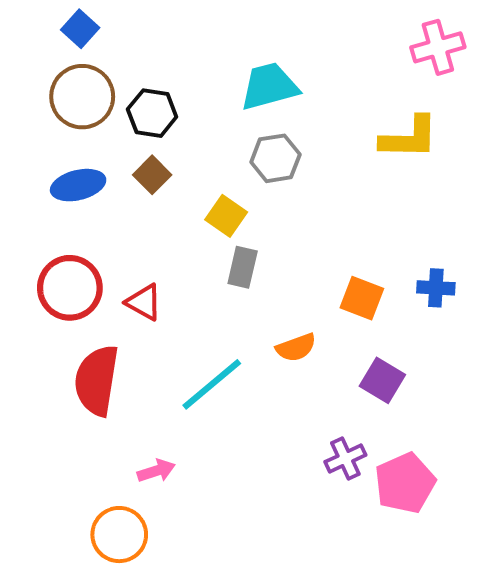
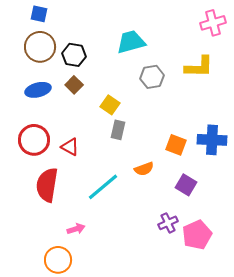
blue square: (80, 29) -> (39, 14), turned -30
gray hexagon: (275, 158) -> (152, 77), moved
blue cross: (436, 288) -> (212, 140), size x1.6

